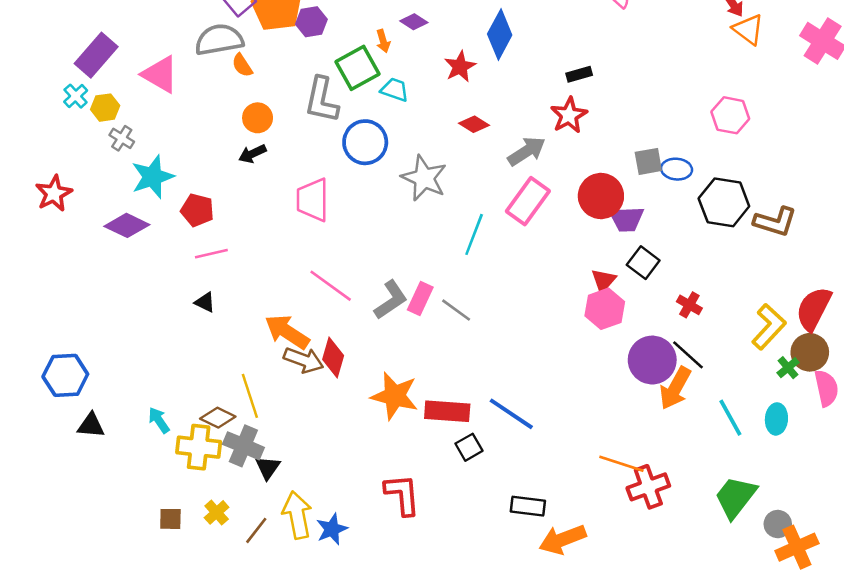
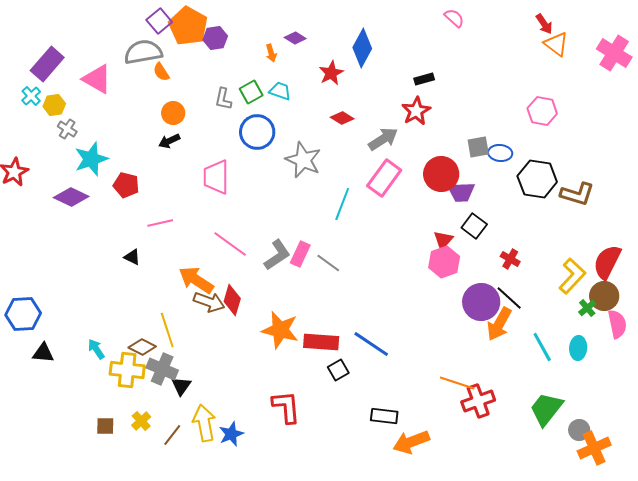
green square: (357, 68) -> (251, 92), moved, size x0.7
gray L-shape: (322, 100) -> (223, 99), size x0.6
pink line: (211, 254) -> (160, 223), moved

